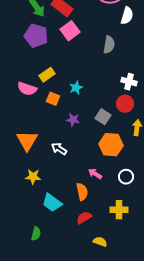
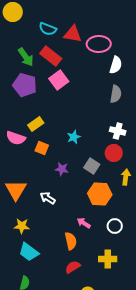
gray semicircle: (109, 45) -> (116, 94), moved
cyan star: (76, 88) -> (74, 137), moved
cyan trapezoid: (52, 203) -> (29, 252), moved

